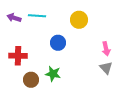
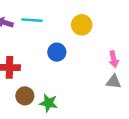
gray triangle: (106, 68) -> (114, 82), turned -40
green star: (53, 74) -> (49, 103), moved

